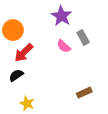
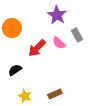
red arrow: (24, 53) -> (37, 48), moved
brown rectangle: (84, 93) -> (55, 94), moved

